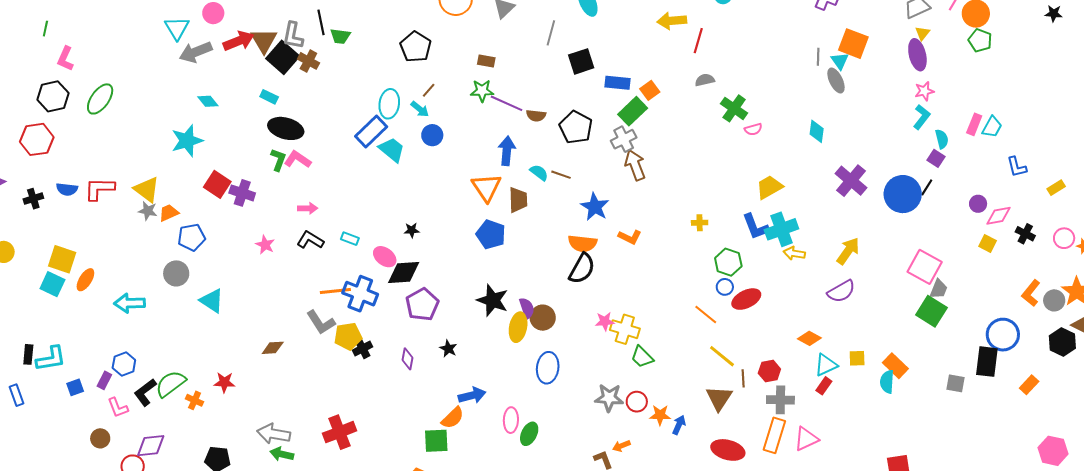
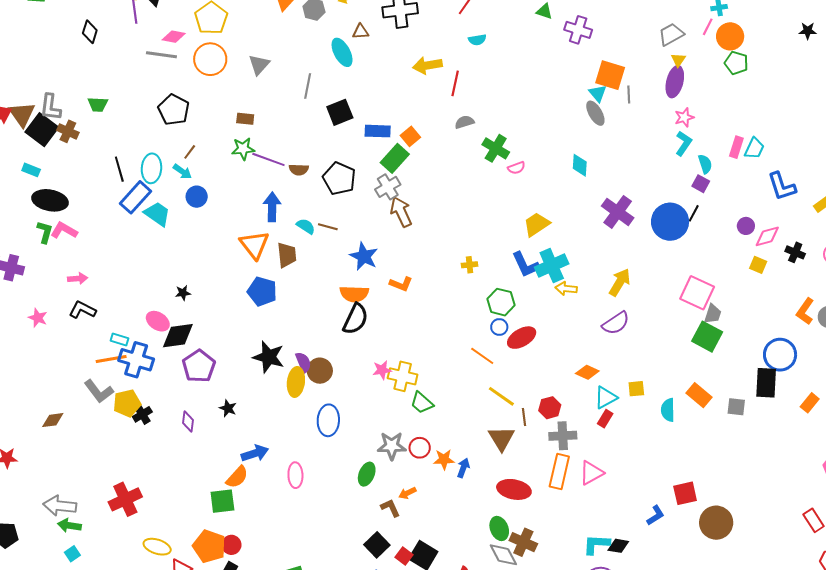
black line: (321, 22) -> (119, 169), moved
purple ellipse: (917, 55) -> (675, 82), turned 32
gray line: (818, 57) -> (629, 94), moved
blue L-shape: (1017, 167) -> (782, 186), size x1.4
cyan rectangle: (350, 239) -> (119, 340), moved
orange rectangle: (895, 366) -> (699, 395), moved
green ellipse: (529, 434) -> (367, 474), moved

